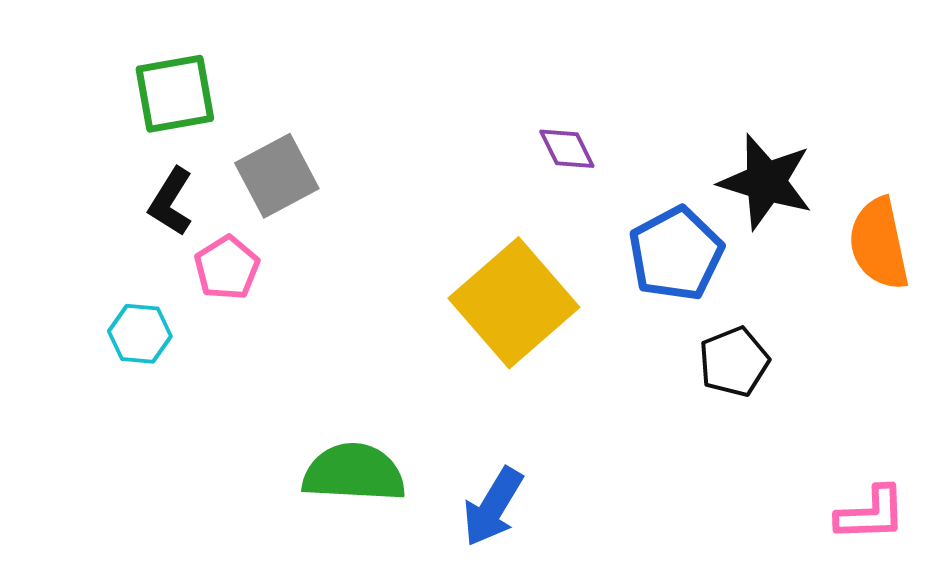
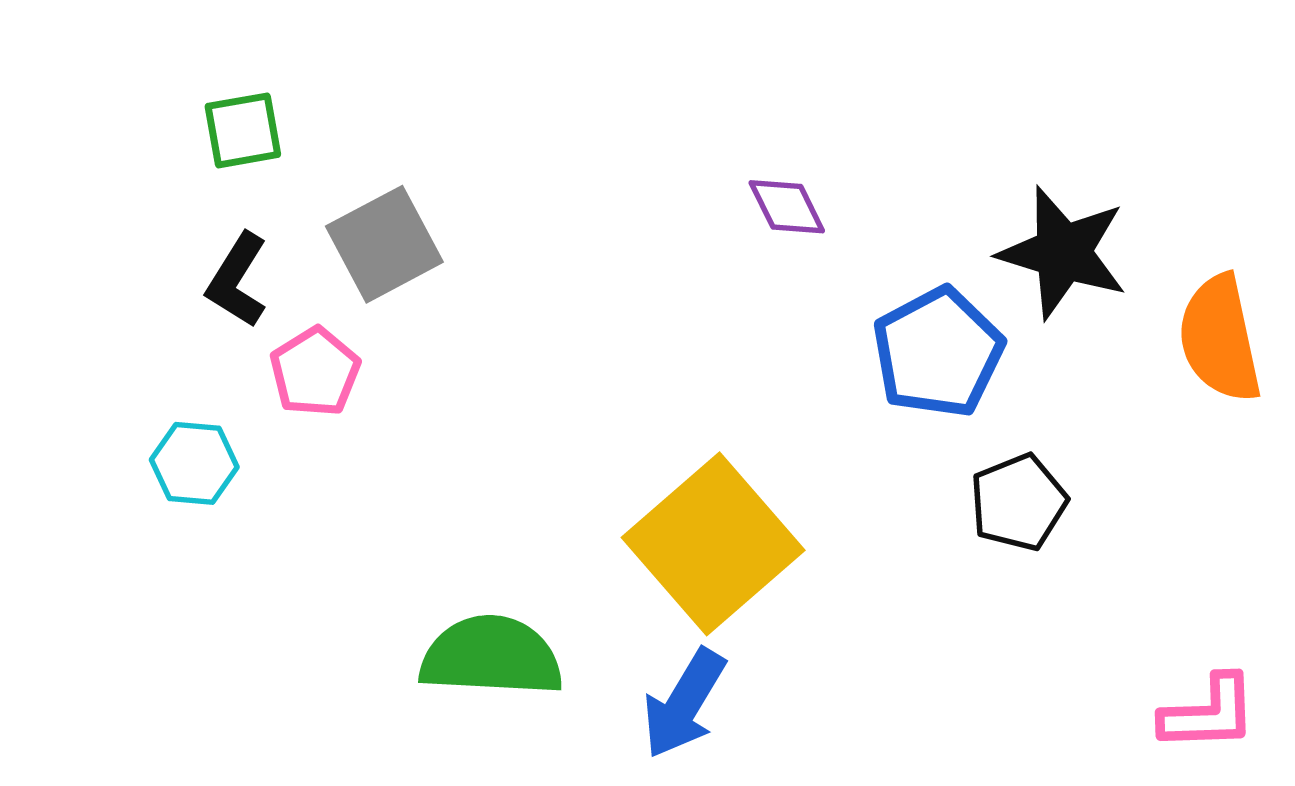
green square: (175, 94) -> (243, 130), size x0.7
yellow square: (514, 303) -> (713, 544), moved

